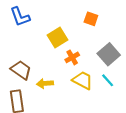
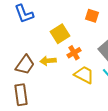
brown trapezoid: (21, 70) -> (25, 65), turned 90
yellow arrow: (45, 83) -> (48, 61), moved

